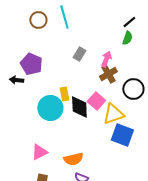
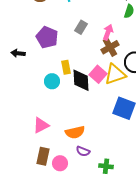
purple pentagon: (31, 64) -> (47, 37), moved
cyan circle: (50, 108) -> (52, 81), size x0.6
yellow triangle: (113, 114) -> (115, 74), moved

